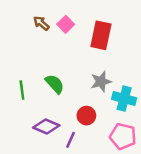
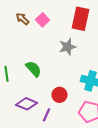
red rectangle: (101, 35) -> (80, 19), moved
gray star: (101, 82) -> (68, 47), moved

